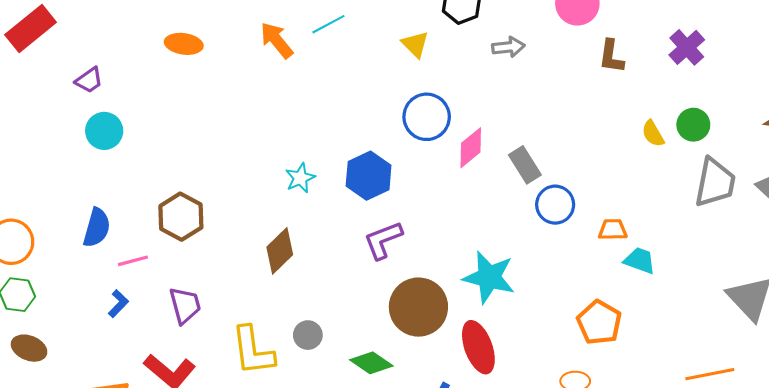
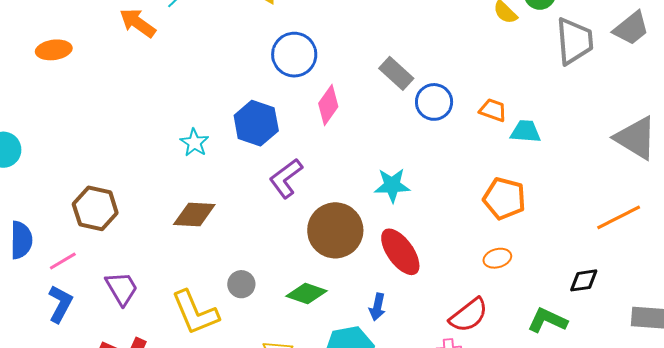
pink diamond: (471, 148) -> (328, 105), moved
orange trapezoid: (613, 230) -> (493, 110), turned 36
brown diamond: (280, 251) -> (194, 215), turned 63
cyan star: (489, 277) -> (392, 185), size x0.7
blue L-shape: (118, 304) -> (60, 304), size x1.4

